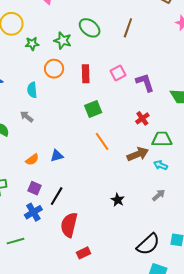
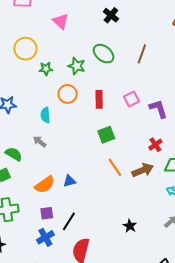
brown arrow: (138, 154) -> (143, 170), moved
orange semicircle: (32, 160) -> (45, 185), size x1.5
purple square: (34, 188) -> (47, 213), turned -32

